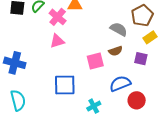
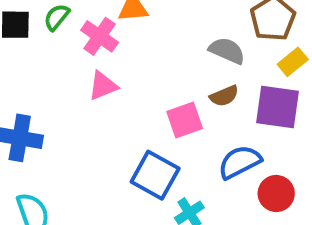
purple square: (141, 59) -> (278, 107), size x1.6
blue square: (65, 85) -> (155, 175), moved, turned 35

